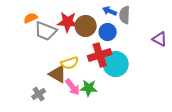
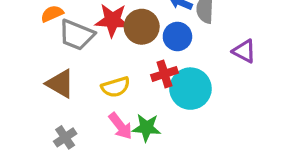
purple triangle: (160, 39) -> (244, 51), moved
red cross: (100, 55) -> (164, 74), size x0.7
brown triangle: (58, 74) -> (60, 84), moved

